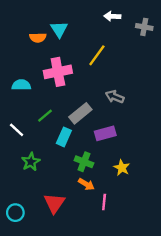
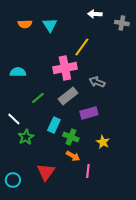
orange semicircle: (38, 38) -> (25, 24), moved
pink cross: (58, 72) -> (65, 68), moved
white line: (17, 130) -> (14, 119), moved
cyan rectangle: (64, 137) -> (54, 125), moved

